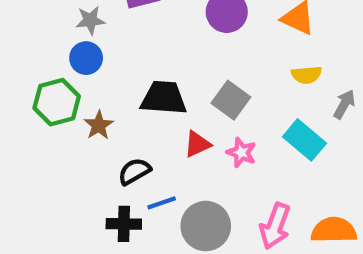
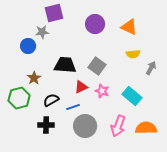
gray star: (90, 20) -> (42, 32), moved
green hexagon: (57, 102) -> (19, 98), moved
cyan rectangle: (304, 140) -> (132, 96), moved
blue line: (162, 203) -> (73, 107), moved

